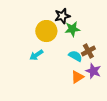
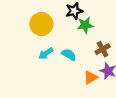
yellow circle: (46, 31) -> (41, 24), moved
cyan semicircle: (75, 56) -> (69, 55), moved

